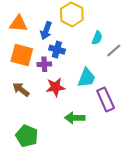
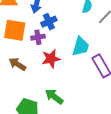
blue cross: (57, 50) -> (49, 22), turned -35
green arrow: (75, 118) -> (54, 97), moved, turned 42

